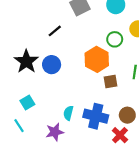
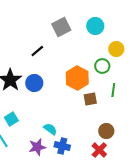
green circle: (115, 39) -> (102, 66), moved
cyan semicircle: (68, 113) -> (50, 129), turned 112
blue cross: (96, 116) -> (62, 146), moved, size x0.7

